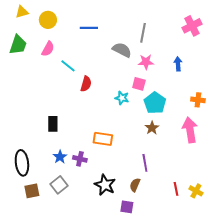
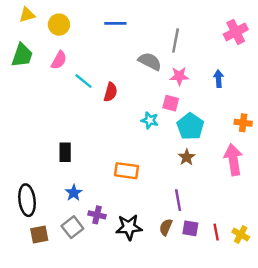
blue line: (89, 28) -> (115, 23), moved
red semicircle: (86, 84) -> (111, 92), moved
purple cross: (80, 159) -> (97, 215), moved
black star: (105, 185) -> (129, 227), turned -30
purple square: (127, 207) -> (190, 228), moved

